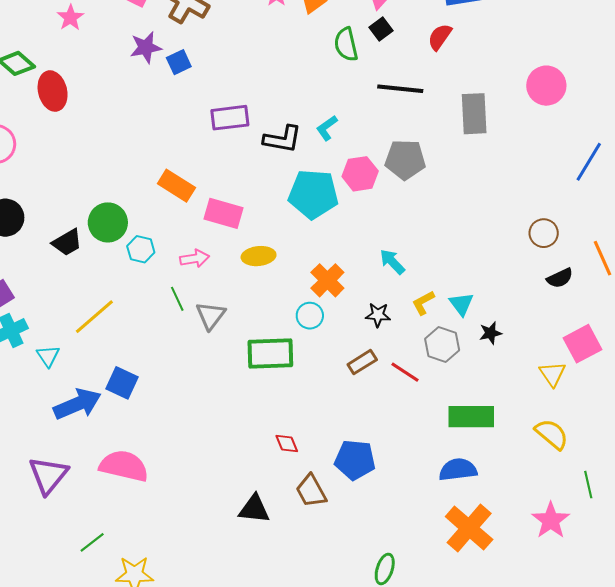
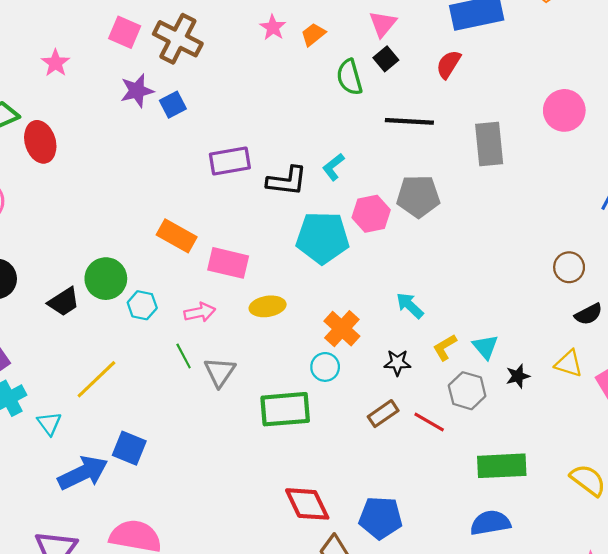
yellow triangle: (552, 374) -> (569, 364), moved, turned -36
red diamond: (287, 444) -> (307, 504), size x1.8

